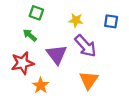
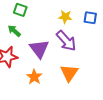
yellow star: (76, 20) -> (65, 17), moved
orange star: (41, 85) -> (34, 77), moved

